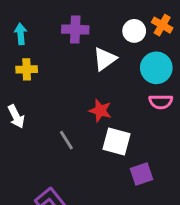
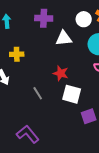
white triangle: (105, 59) -> (64, 38), turned 30
yellow cross: (27, 69) -> (17, 54), moved

